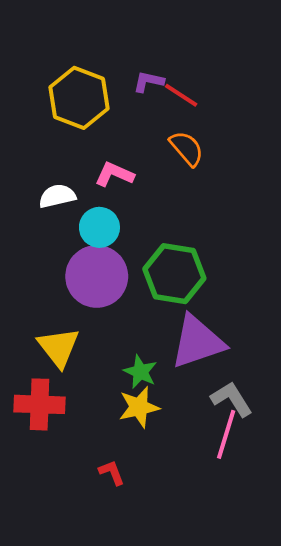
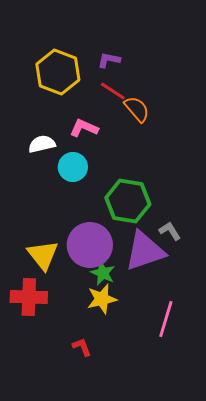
red line: (181, 95) -> (113, 91), moved
purple circle: (97, 276) -> (90, 245), moved
gray L-shape: (232, 399) -> (170, 231), moved, size x0.7

